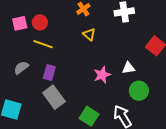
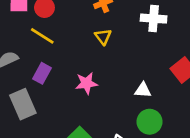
pink star: (102, 75) -> (87, 83), moved
gray rectangle: (54, 97) -> (23, 104), moved

